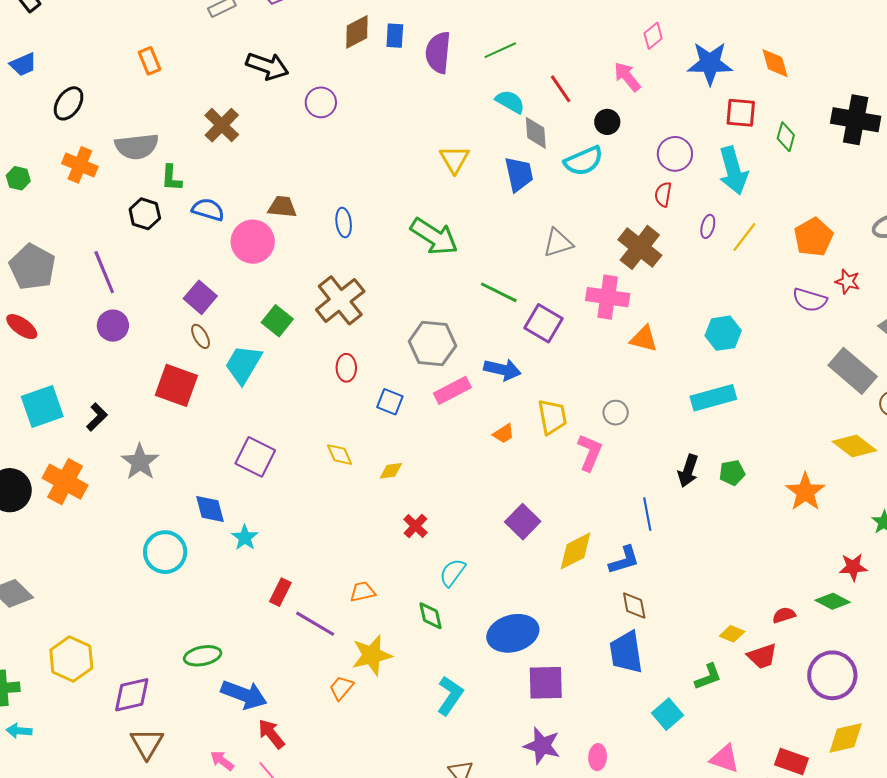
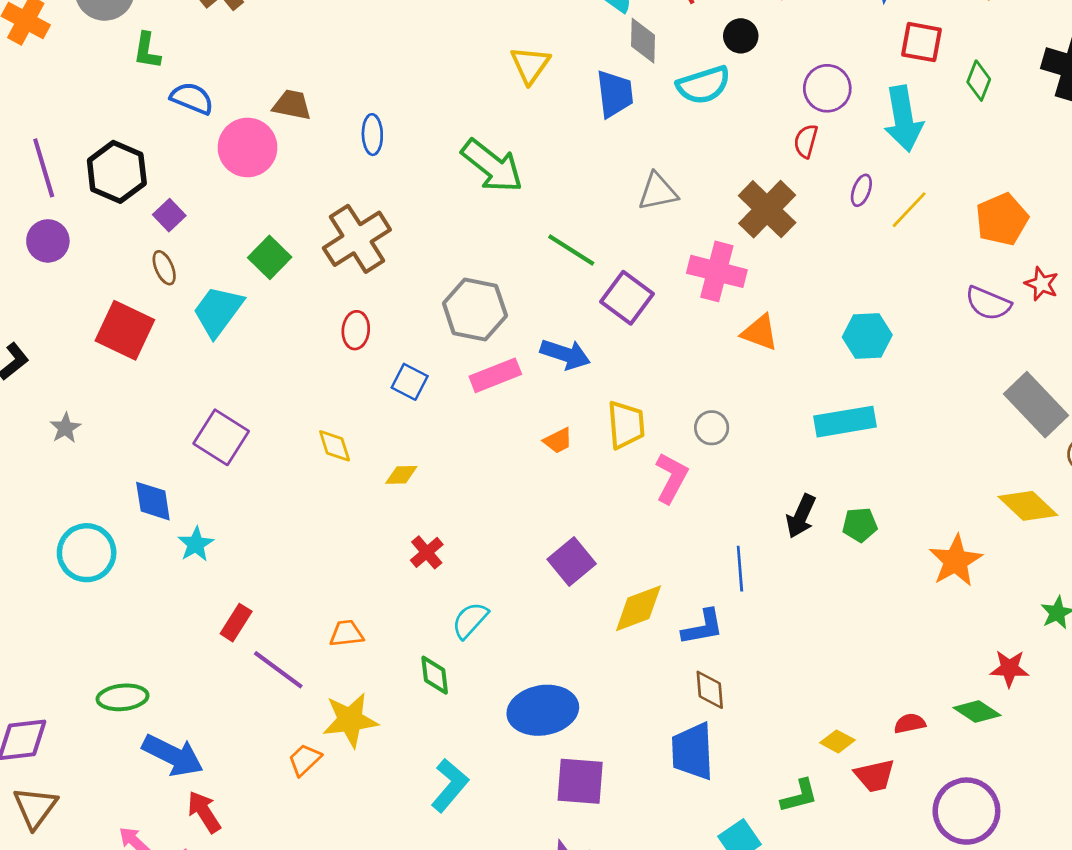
black hexagon: (145, 214) -> (117, 172), moved, size x1.4
purple square: (200, 297) -> (169, 215), size x0.7
gray star: (140, 462) -> (65, 428), size x0.6

